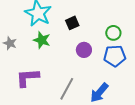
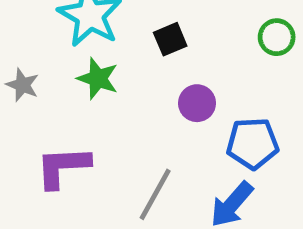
green circle: (113, 33) -> (277, 37), moved
blue pentagon: (115, 56) -> (253, 143), moved

